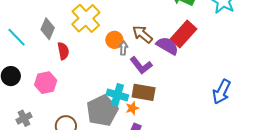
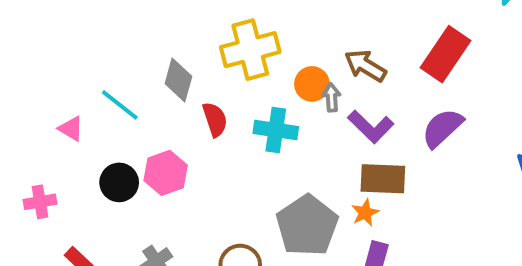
yellow cross: (86, 18) -> (250, 50), turned 36
purple semicircle: (167, 46) -> (442, 128), moved, turned -65
pink hexagon: (46, 83) -> (166, 173), moved
cyan cross: (117, 95) -> (276, 130), moved

